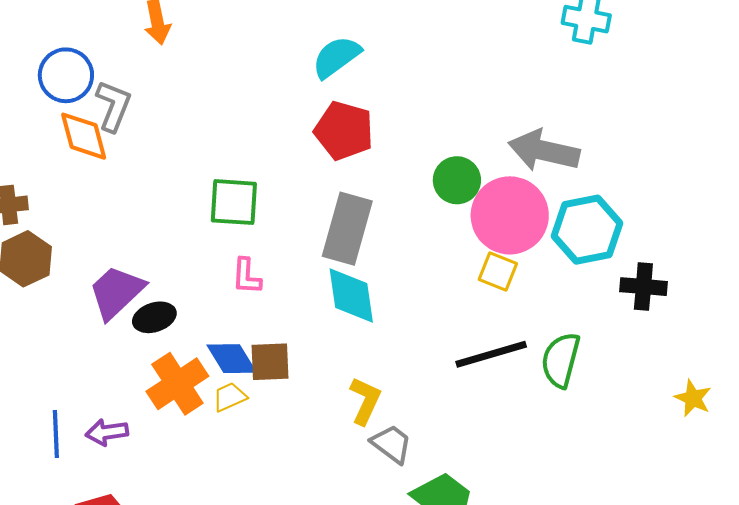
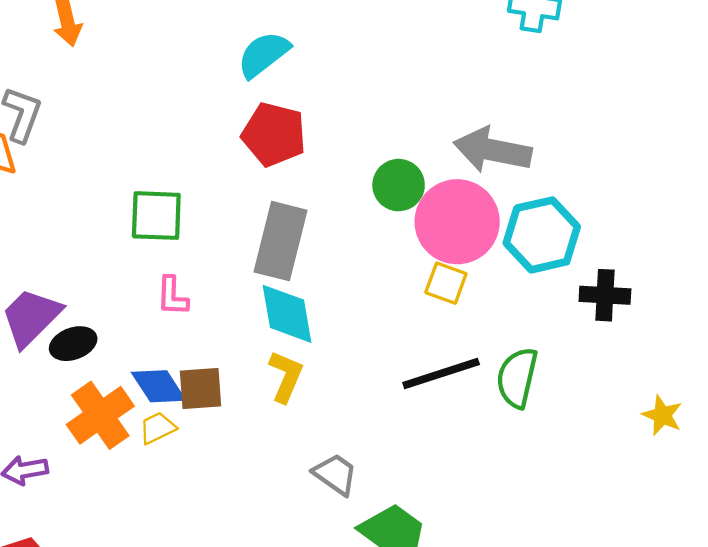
yellow L-shape: (365, 401) -> (286, 376), moved

